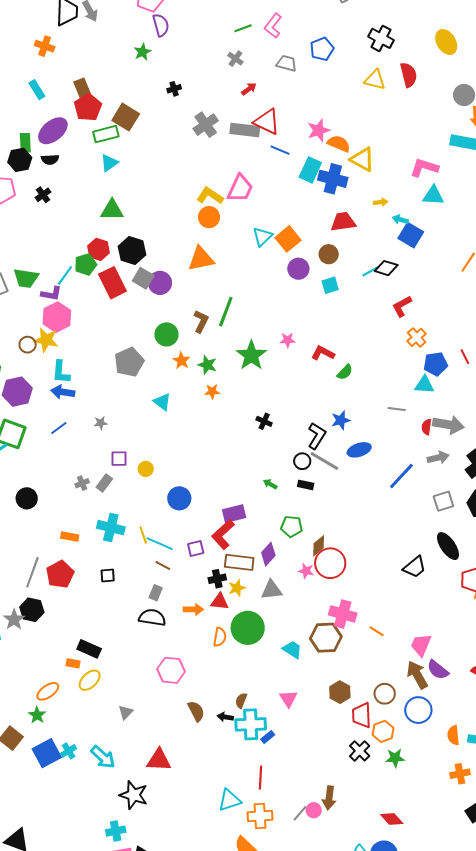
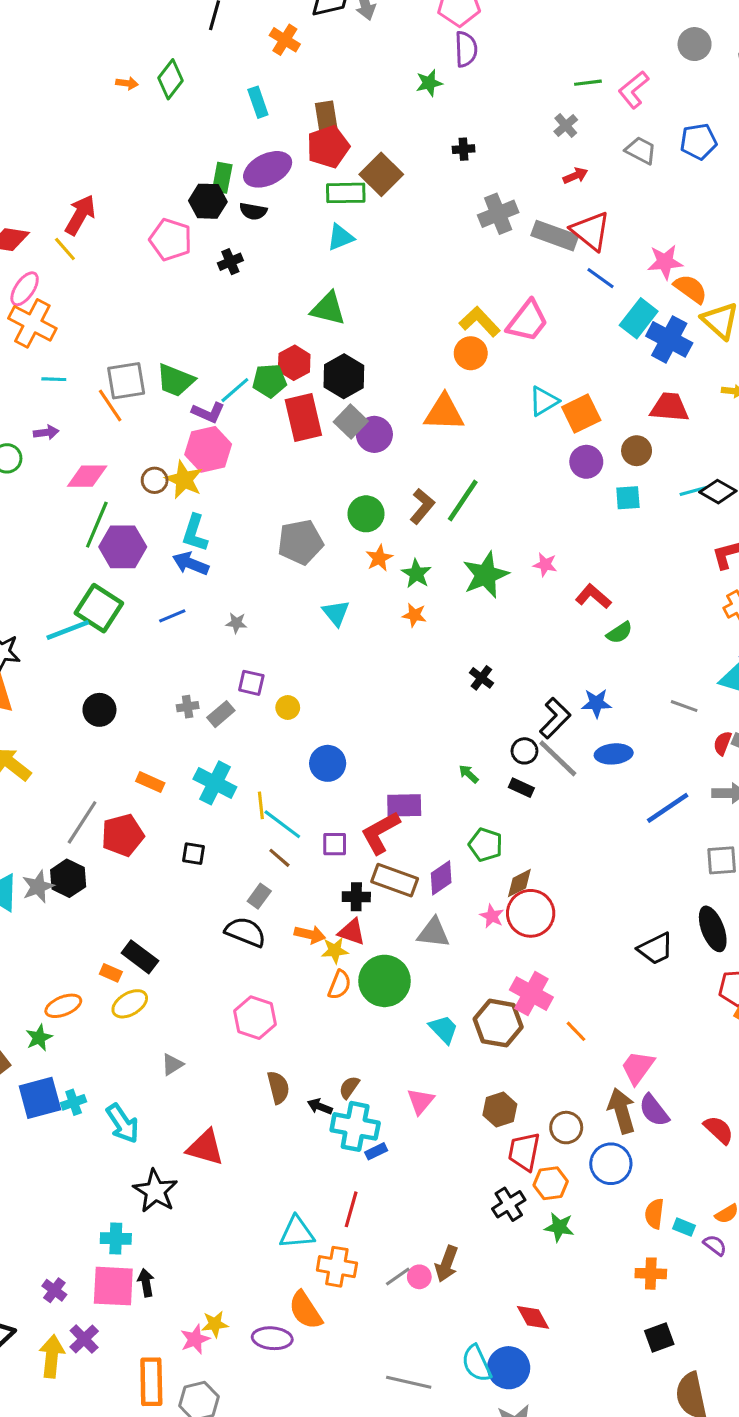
yellow star: (237, 588) -> (335, 950), moved

